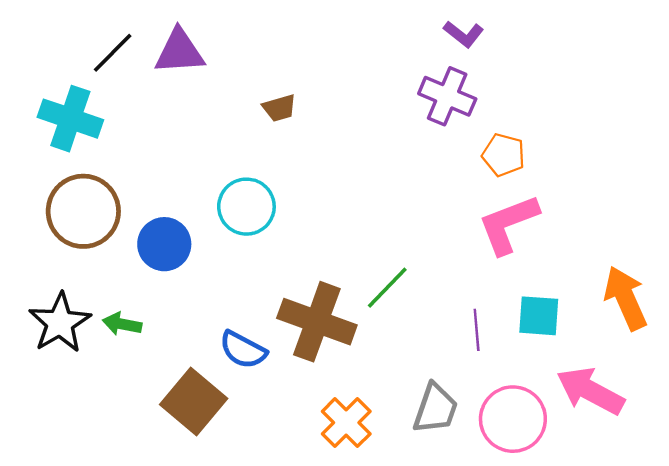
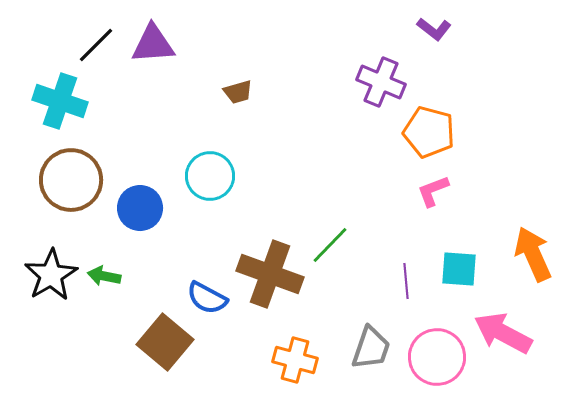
purple L-shape: (464, 34) -> (434, 29), moved
orange pentagon: (504, 155) -> (429, 132), size x1.4
pink L-shape: (508, 224) -> (433, 191), size x0.6
orange cross: (346, 423) -> (295, 360), turned -30

